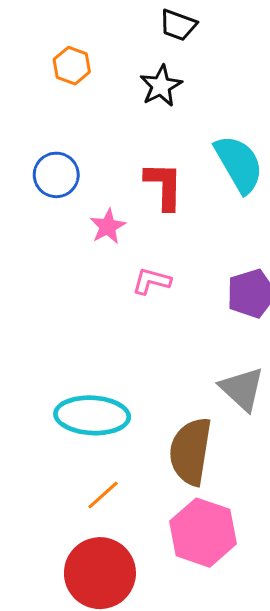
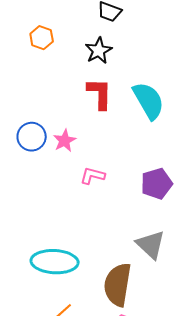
blue circle: (56, 175) -> (32, 137), moved
red L-shape: (164, 186) -> (100, 94), moved

